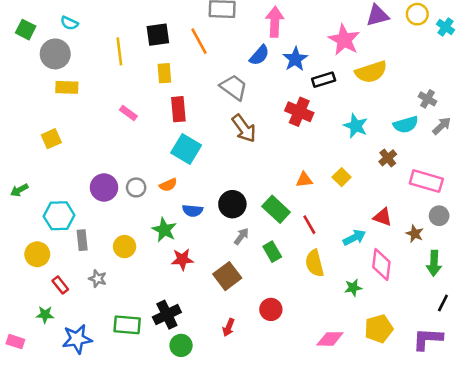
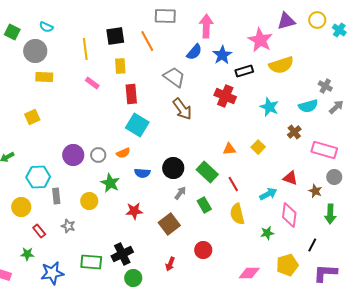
pink rectangle: (128, 113) -> (92, 83), moved
green star: (164, 230) -> (110, 183), moved
black line: (443, 303) -> (312, 245), moved

